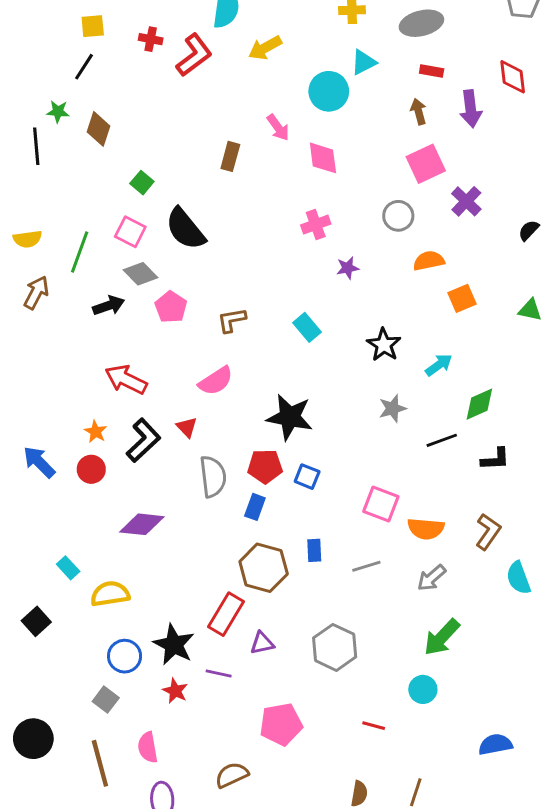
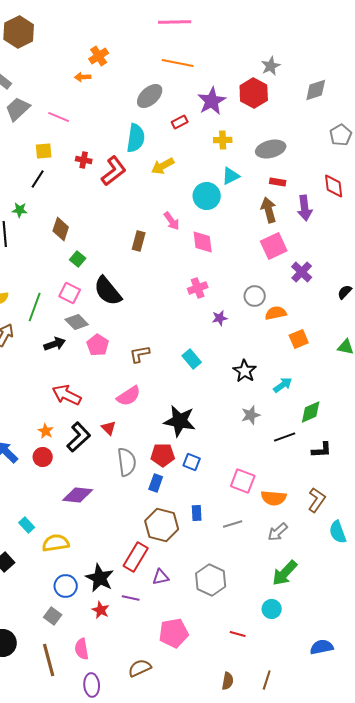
brown arrow: (419, 112) -> (269, 210), size x1.4
brown diamond: (98, 129) -> (61, 229), moved
gray circle: (398, 216) -> (255, 296), moved

